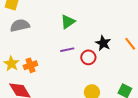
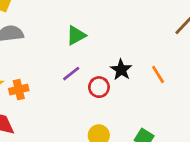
purple line: (67, 50) -> (71, 74), turned -32

